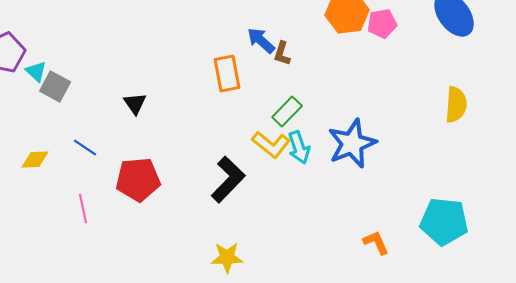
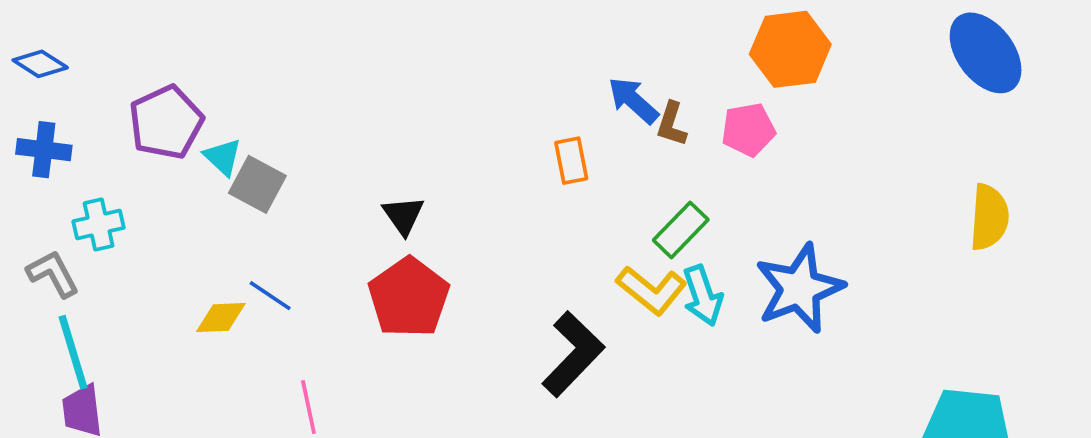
pink pentagon: (382, 24) -> (748, 130), moved
orange rectangle: (227, 74) -> (571, 161), size x0.7
blue line: (85, 148) -> (270, 296), moved
red pentagon: (138, 180) -> (409, 297), moved, turned -30

